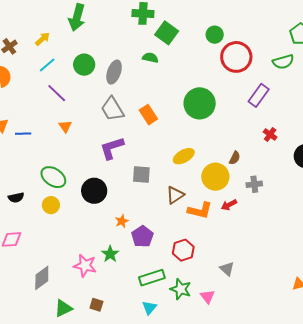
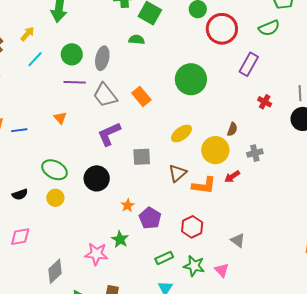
purple line: (57, 93) -> (75, 82), moved, turned -35
green rectangle: (152, 278) -> (164, 258), size x0.7

